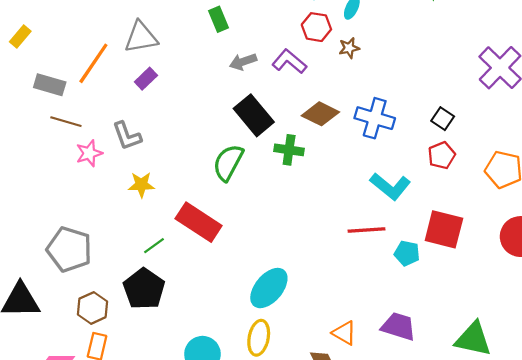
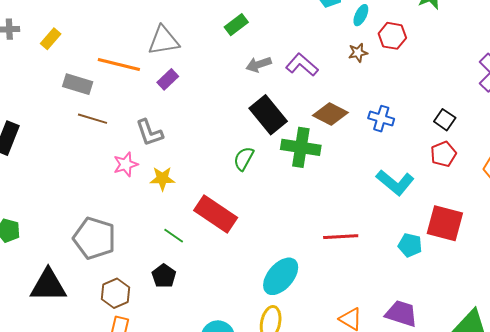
green rectangle: (219, 19) -> (236, 25), turned 75
red hexagon: (316, 27) -> (392, 36), moved
orange line: (93, 63) -> (119, 65), turned 69
blue cross: (375, 118) -> (381, 119), size x0.7
green cross: (289, 150) -> (301, 147), size x1.4
pink star: (89, 153) -> (126, 164), moved
green semicircle: (228, 163) -> (244, 159), size x0.7
red line: (366, 230) -> (341, 237), moved
green line: (154, 246) -> (174, 236), turned 70
black pentagon: (144, 289) -> (164, 276), size x0.6

